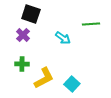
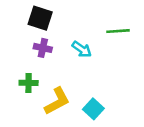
purple cross: (23, 35) -> (43, 48), moved, turned -32

